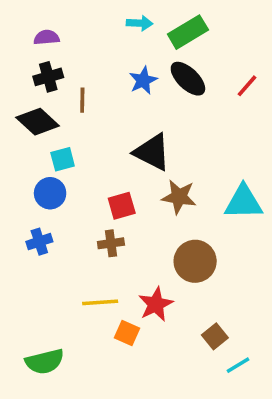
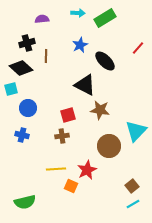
purple semicircle: (46, 37) -> (42, 19), moved
black ellipse: (188, 79) -> (105, 61), moved
cyan square: (63, 159) -> (11, 89), moved
cyan triangle: (243, 202) -> (136, 131), moved, turned -45
blue cross: (39, 242) -> (22, 135), turned 32
brown square: (215, 336) -> (132, 186), moved

